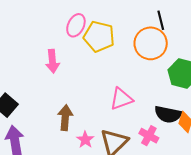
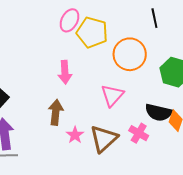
orange circle: (151, 43) -> (130, 54), moved
pink arrow: (52, 61) -> (65, 72), moved
pink triangle: (121, 99) -> (112, 95), turned -30

